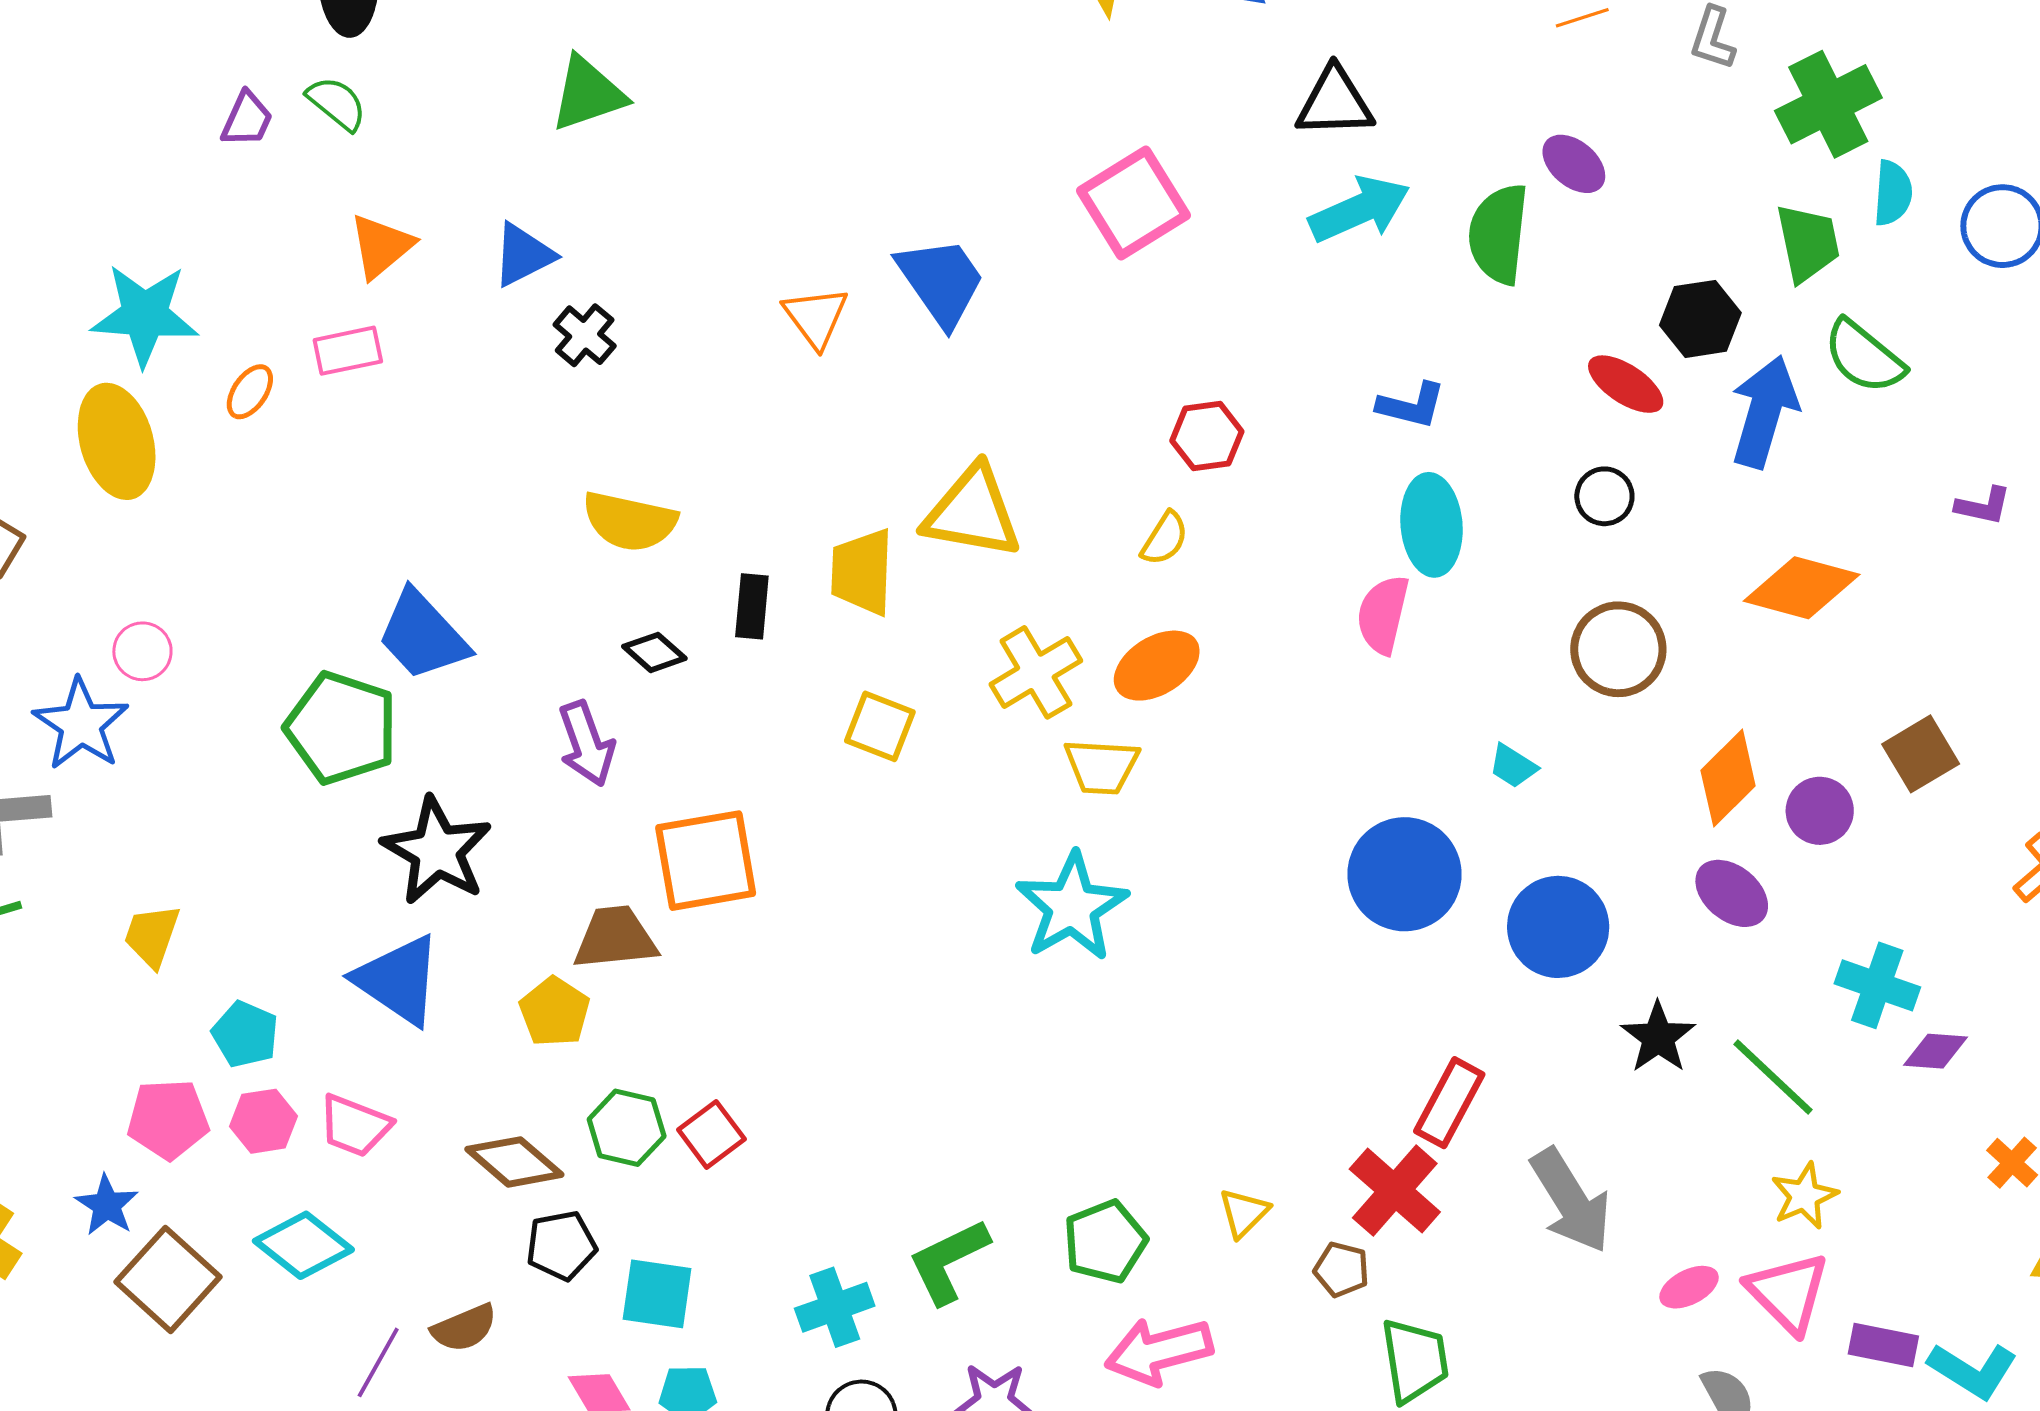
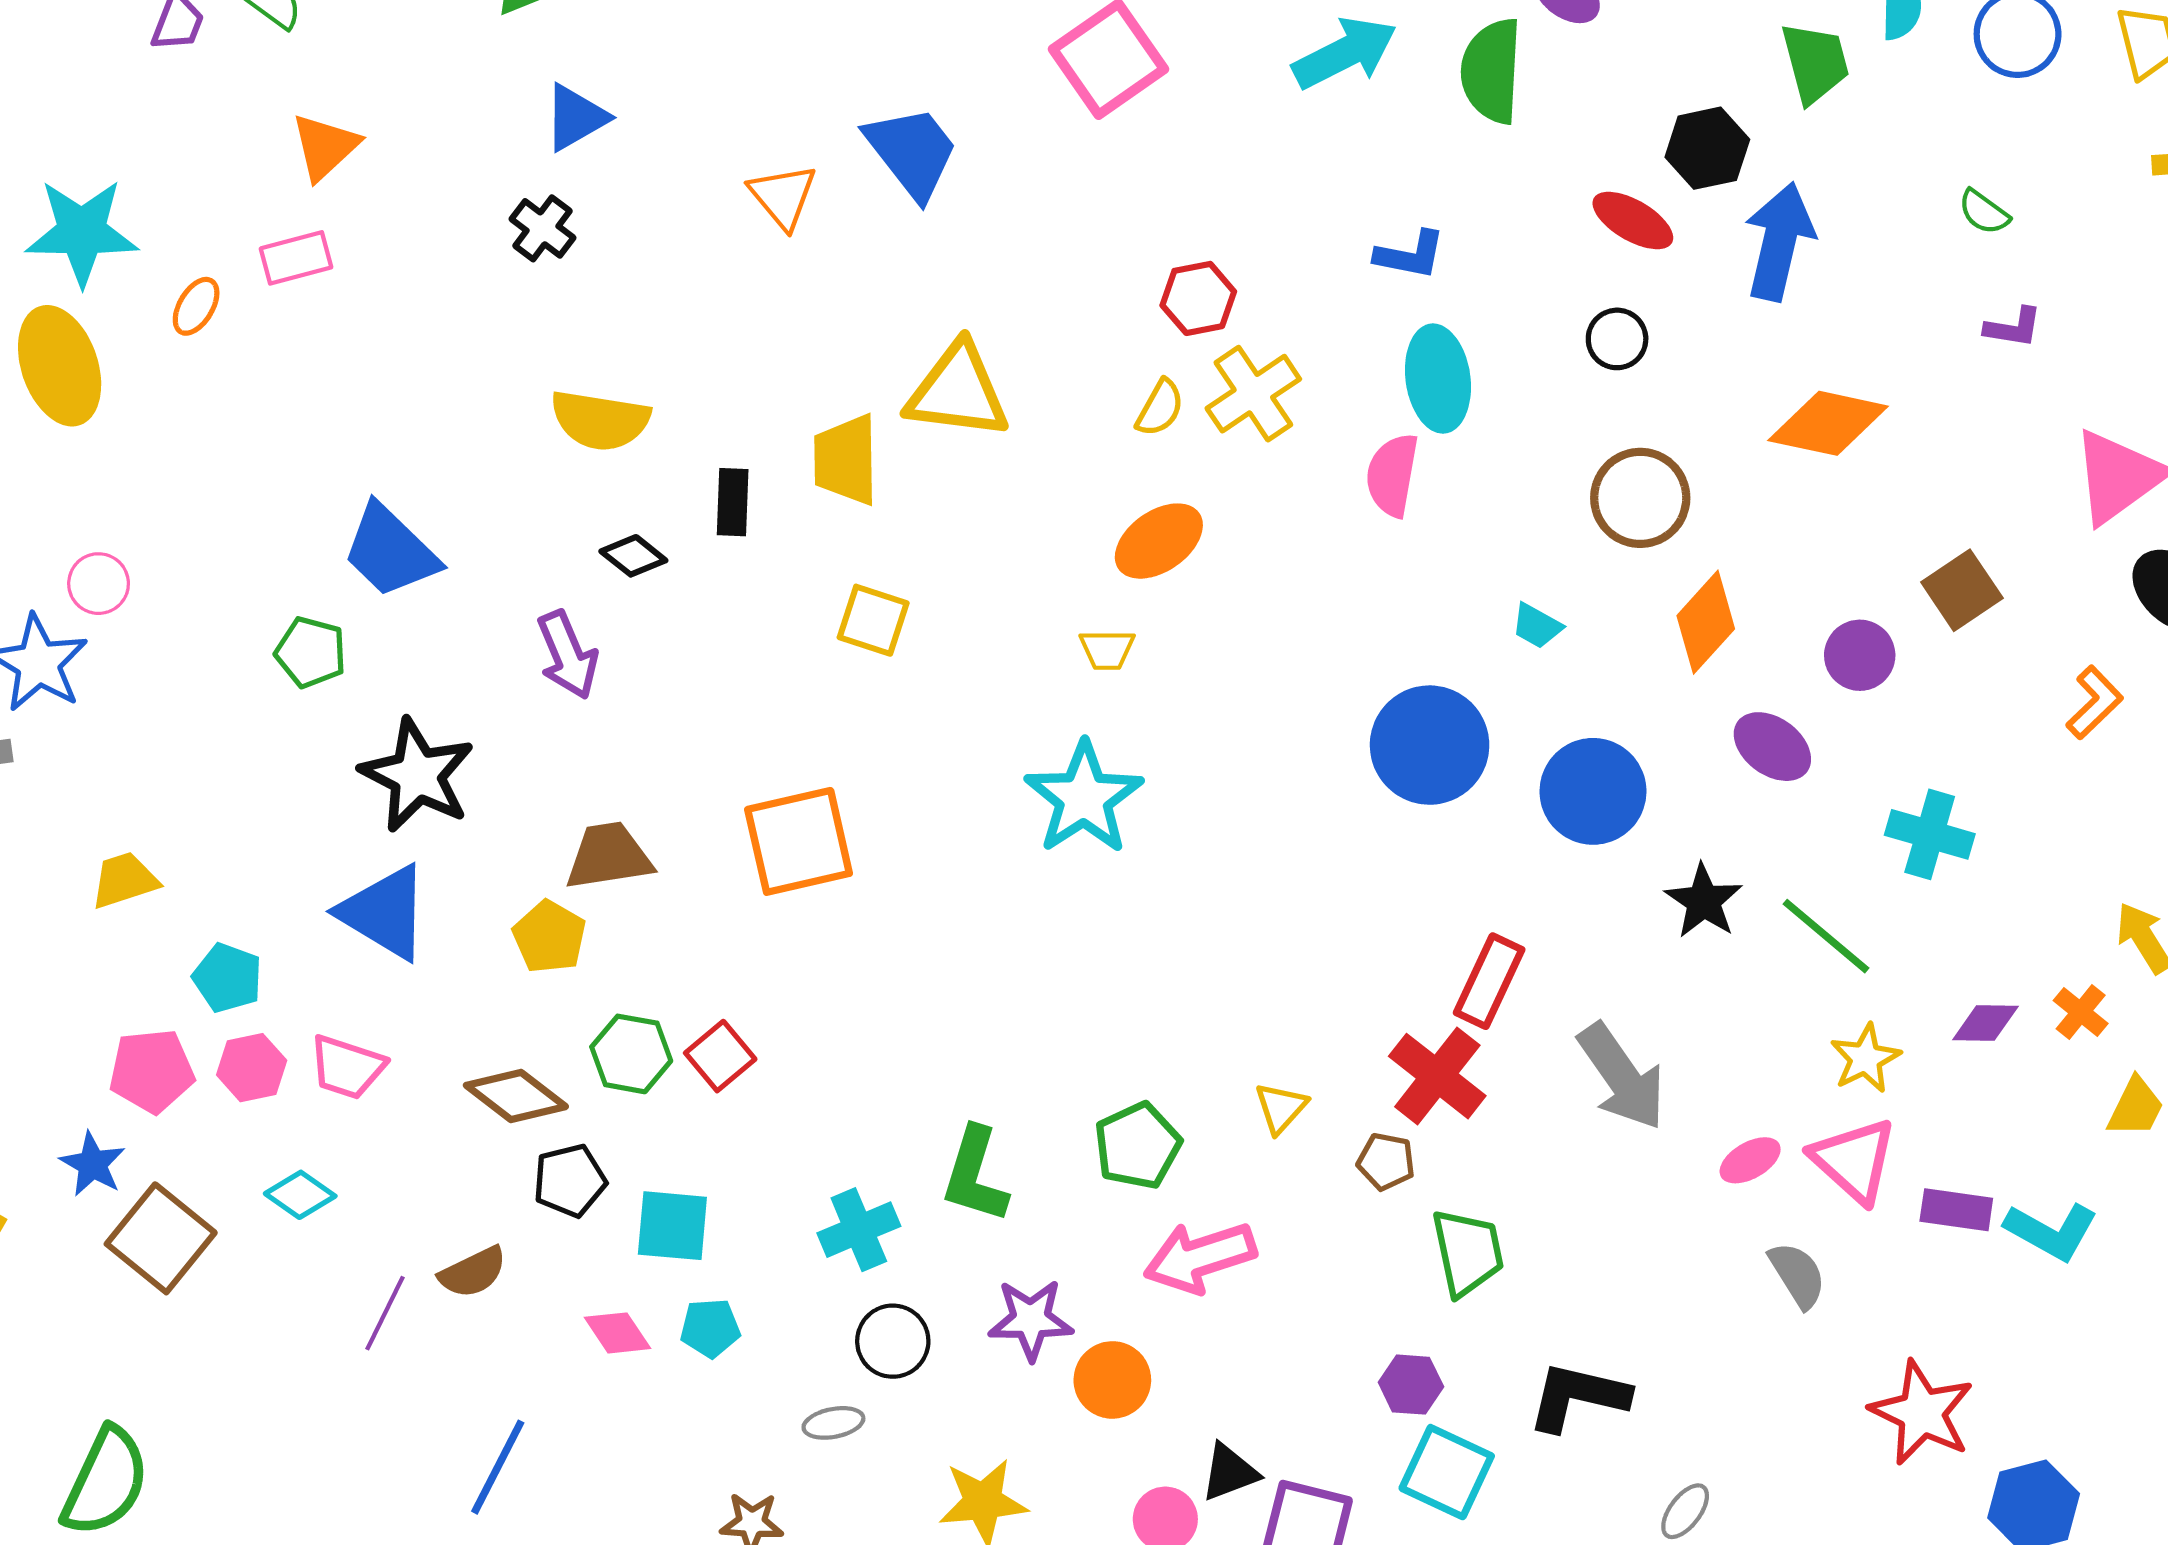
blue triangle: (523, 255) -> (576, 117), moved
green semicircle: (1864, 357) -> (1984, 212), moved, size x0.6
yellow cross: (1036, 672) -> (1253, 394), moved
green pentagon: (341, 728) -> (311, 652), size x0.6
yellow trapezoid: (1102, 766) -> (1107, 650), size x0.7
orange diamond: (1728, 778) -> (1706, 622), moved
orange square: (706, 861) -> (799, 841), moved
yellow trapezoid: (152, 936) -> (124, 880), turned 56
purple diamond: (1936, 1051) -> (1985, 1023), moved
cyan diamond: (303, 1245) -> (300, 1195), size x0.7
green L-shape: (948, 1261) -> (975, 1175), turned -44

